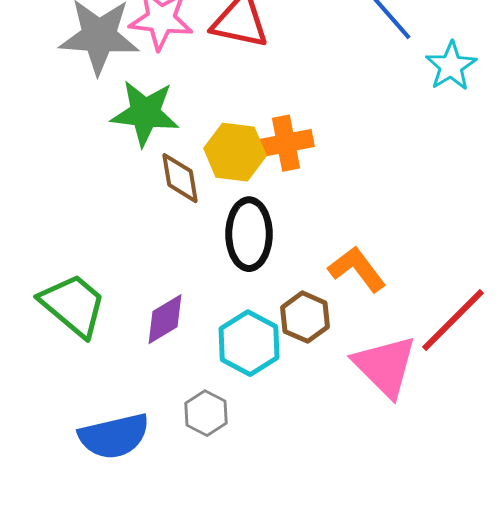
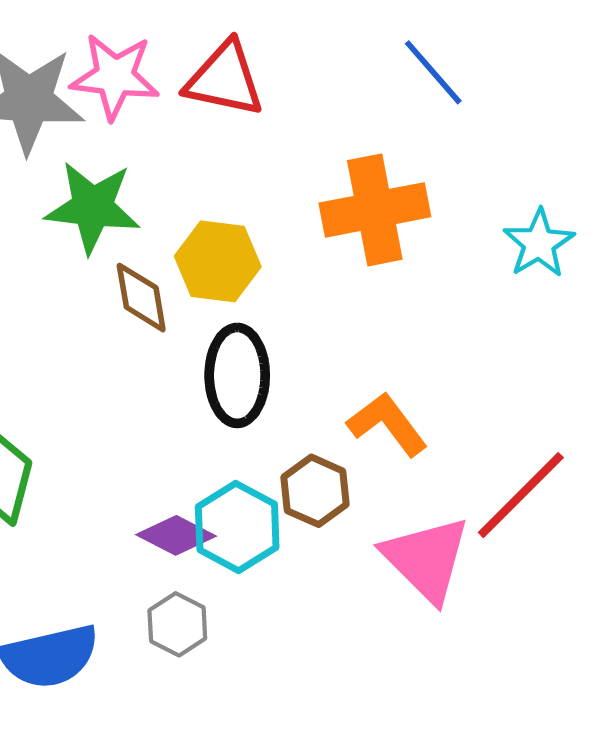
cyan star: (451, 66) -> (539, 243), moved
orange cross: (286, 143) -> (375, 210), moved, size x1.4
purple diamond: (165, 319) -> (176, 535), moved, turned 58

